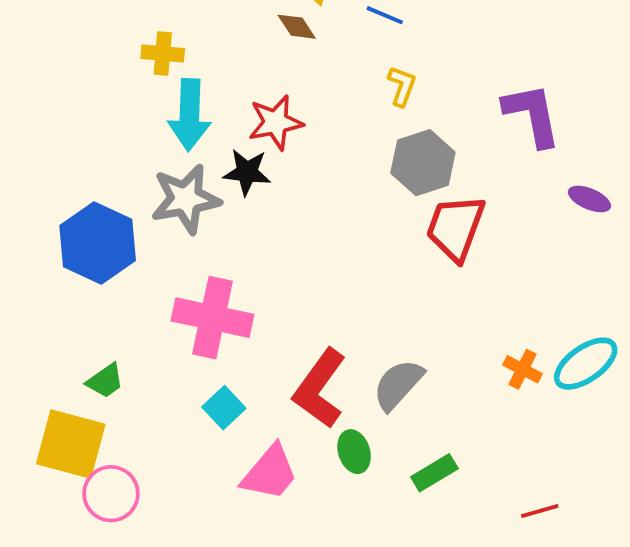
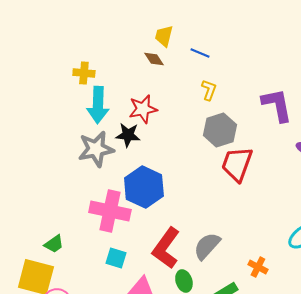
blue hexagon: (98, 243) -> (144, 187), moved
orange cross: (522, 369) -> (258, 267), moved
cyan square: (224, 408) -> (116, 258), turned -30

